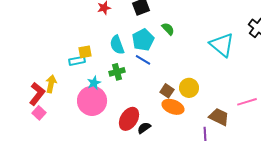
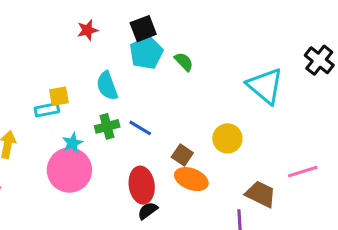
cyan pentagon: (143, 40) -> (146, 53), moved
blue line: (143, 60) -> (140, 128), moved
yellow circle: (189, 88) -> (227, 138), moved
red ellipse: (129, 119) -> (142, 185), moved, turned -40

